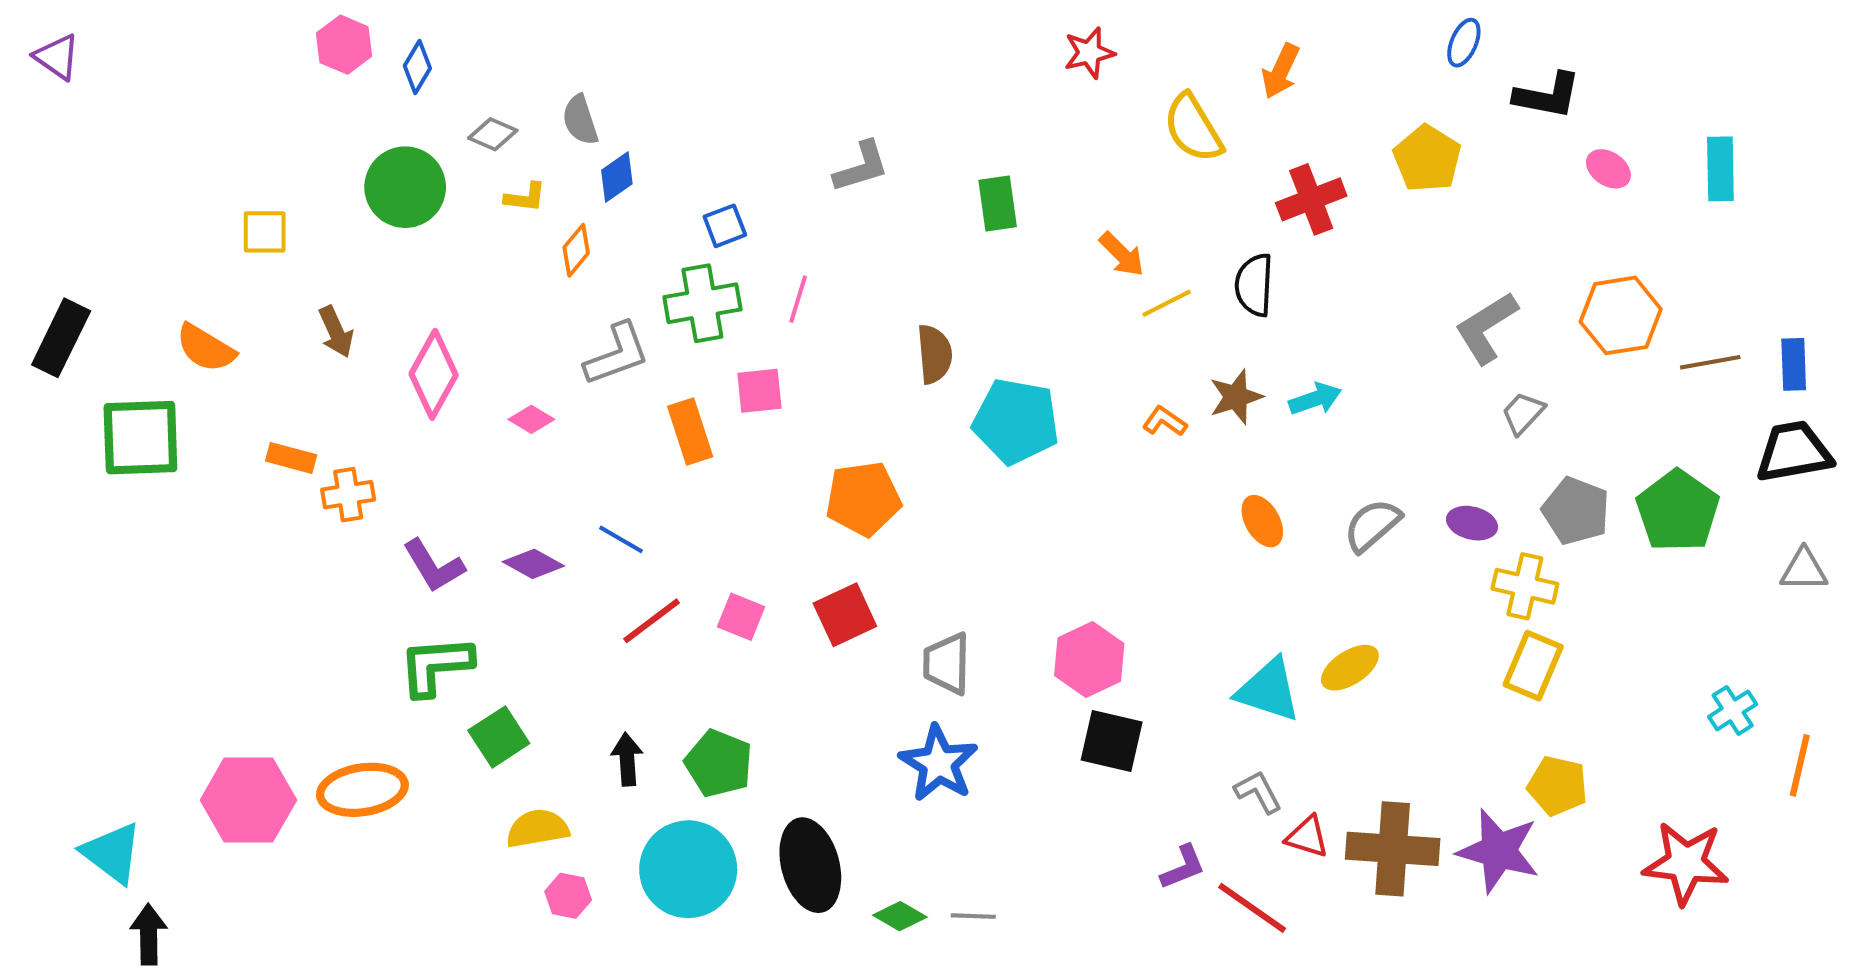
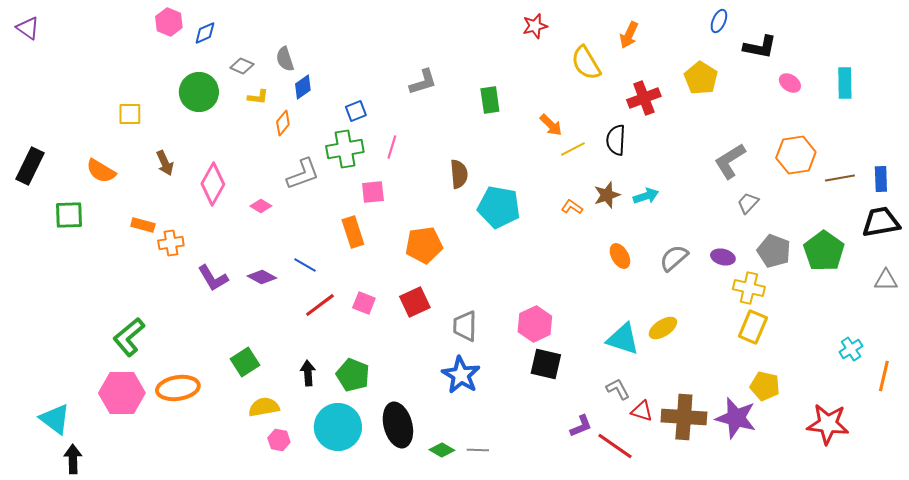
blue diamond: (417, 67) -> (205, 33), turned 35
orange rectangle: (690, 431) -> (353, 232), moved
green square: (140, 438) -> (69, 215), size x0.7
green L-shape: (436, 666) -> (129, 337), moved, turned -36

